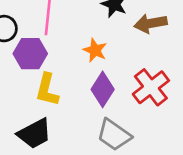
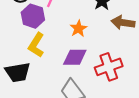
purple diamond: (103, 89) -> (75, 57), turned 40

